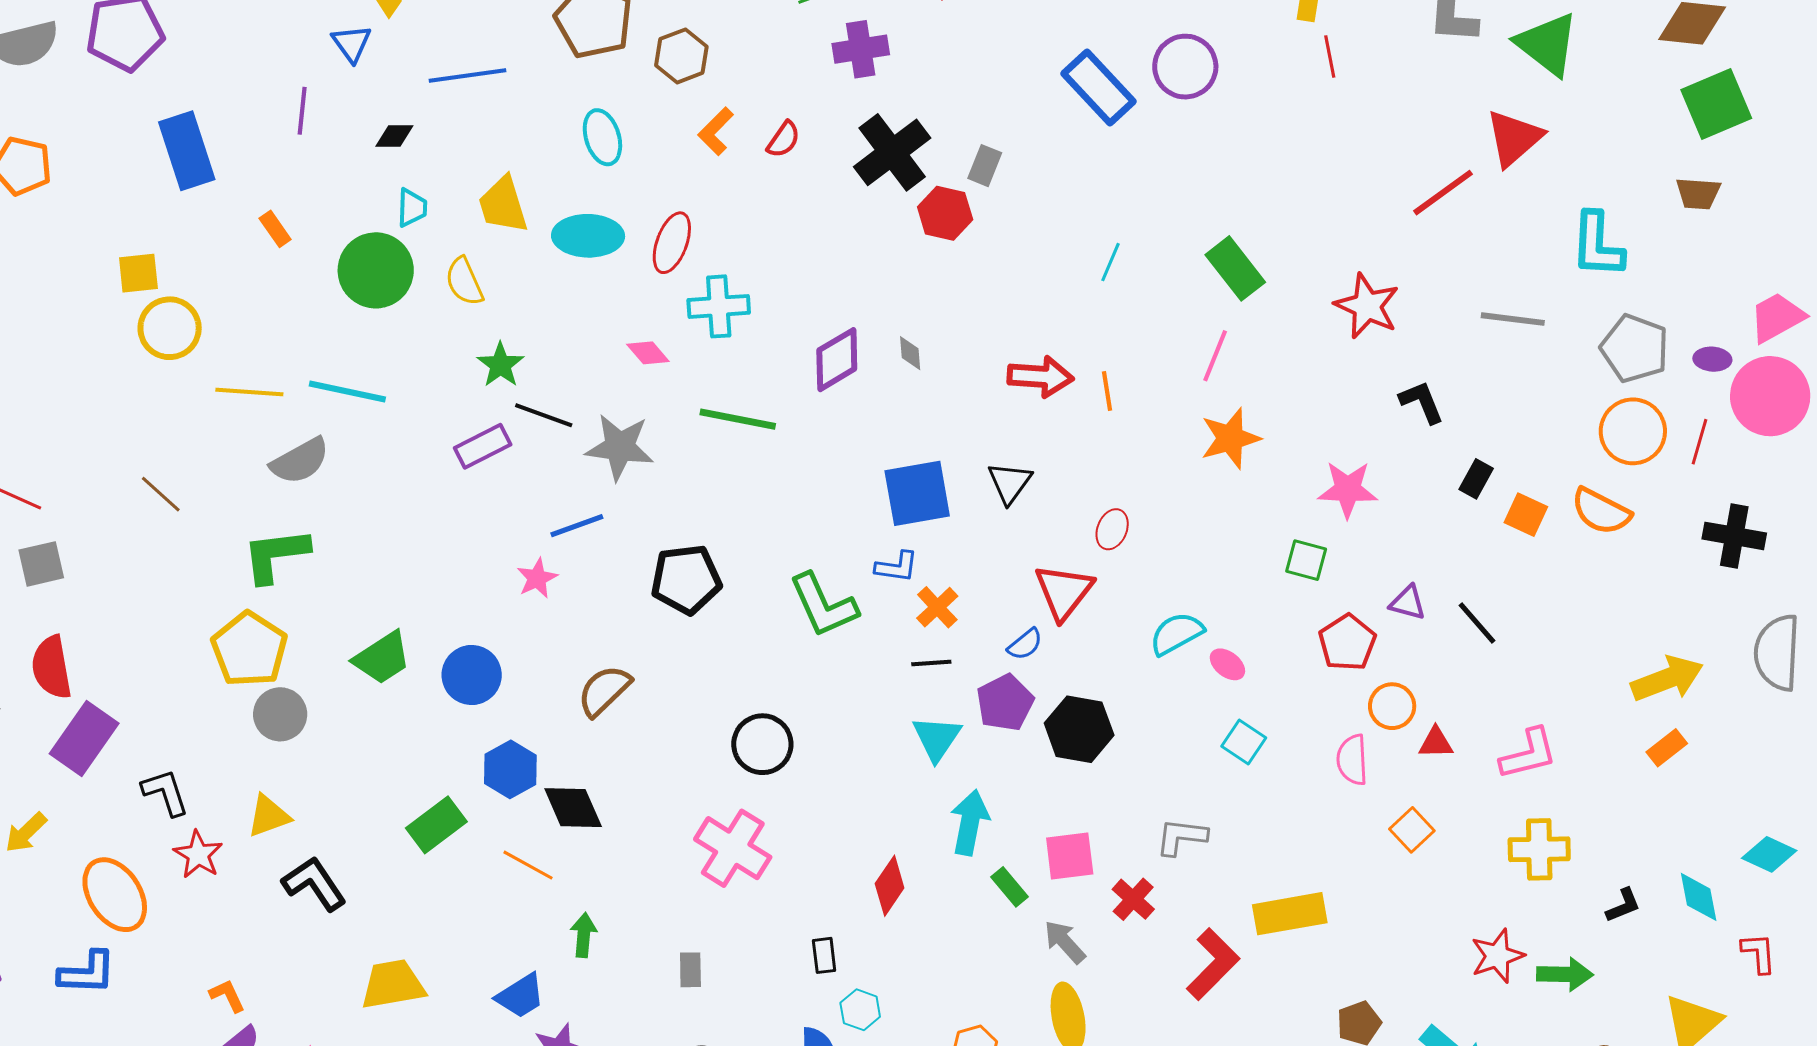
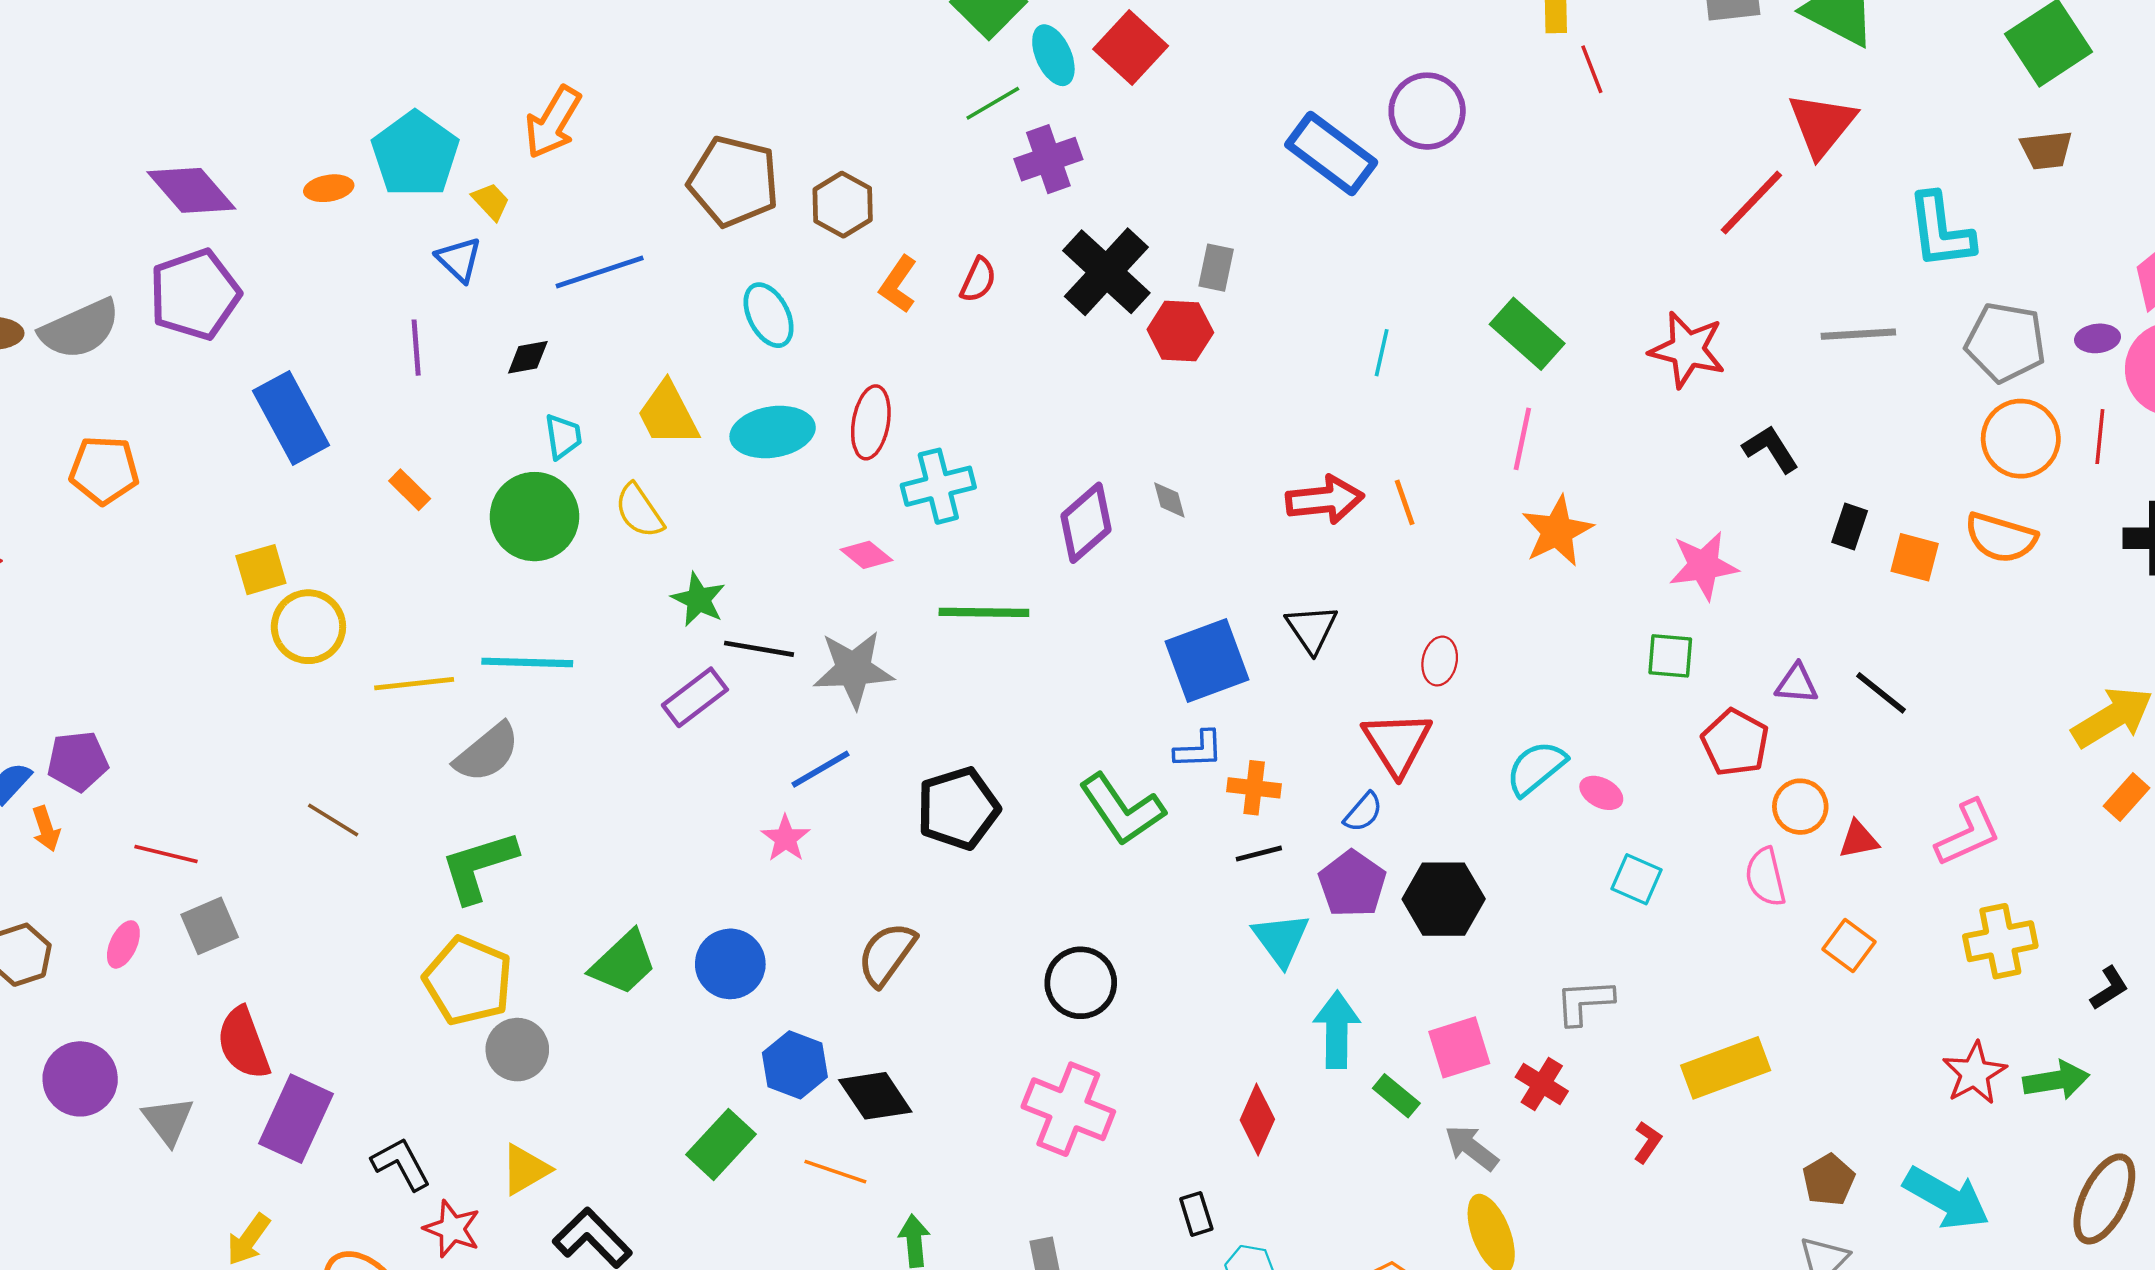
orange cross: (937, 607) -> (1254, 788), turned -30
red L-shape: (1213, 964) -> (1648, 1142), size x0.5

